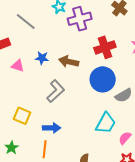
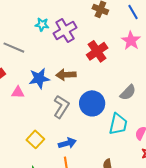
blue star: (42, 58) -> (39, 78), size x1.5
blue circle: (103, 79) -> (92, 103), moved
yellow square: (22, 116) -> (35, 139), turned 36

